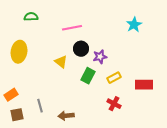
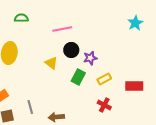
cyan star: (134, 25) -> (135, 23), moved

